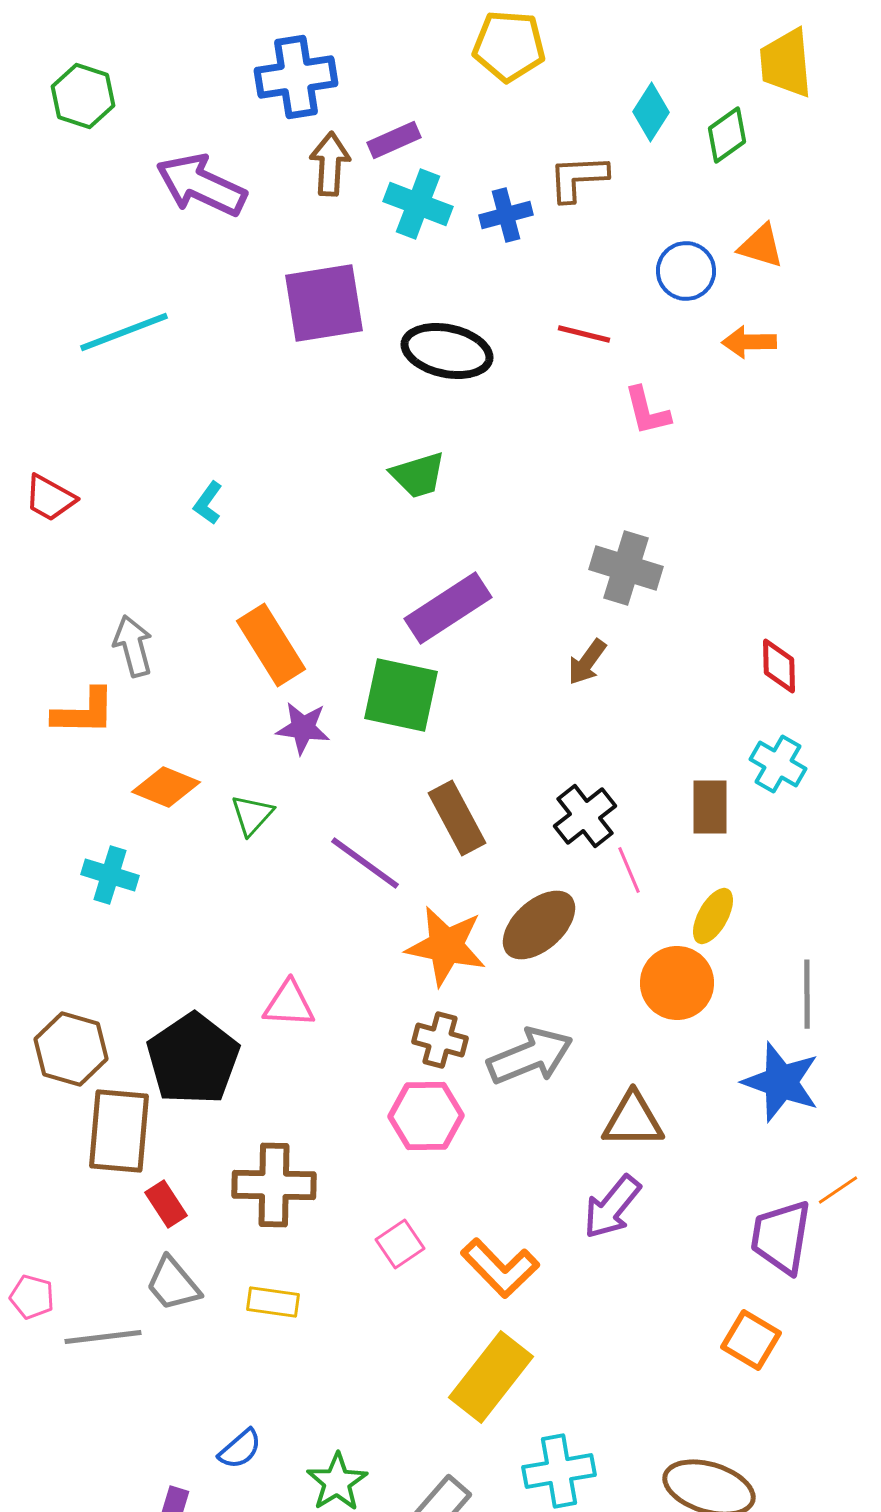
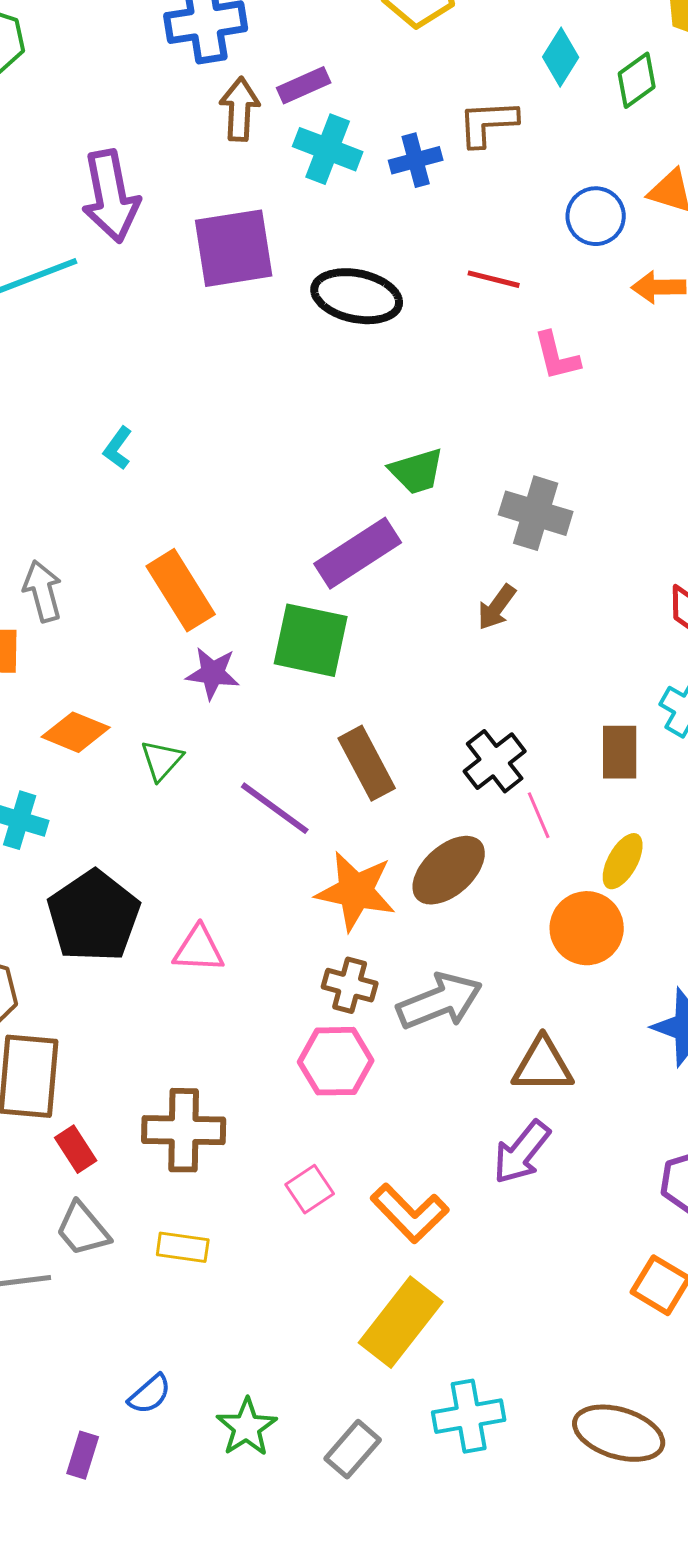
purple arrow: (201, 185) -> (111, 196), moved, turned -126
green trapezoid: (418, 475) -> (417, 471), moved
black pentagon: (193, 1059) -> (94, 916), moved

